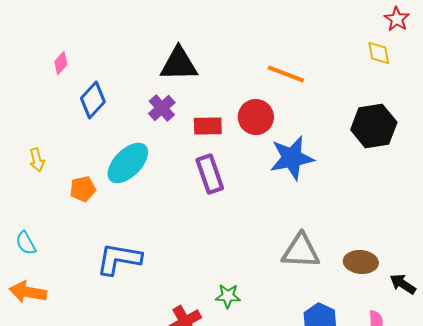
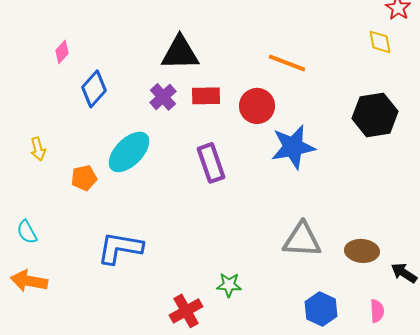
red rectangle: (208, 126) -> (206, 96), moved

